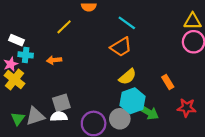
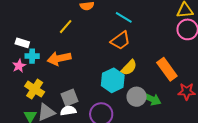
orange arrow: (54, 60) -> (59, 58), size x1.6
yellow cross: (14, 80) -> (35, 89), moved
orange rectangle: (168, 82) -> (167, 69), size x1.6
cyan hexagon: (132, 101) -> (113, 80), moved
gray circle: (120, 119) -> (137, 97), moved

